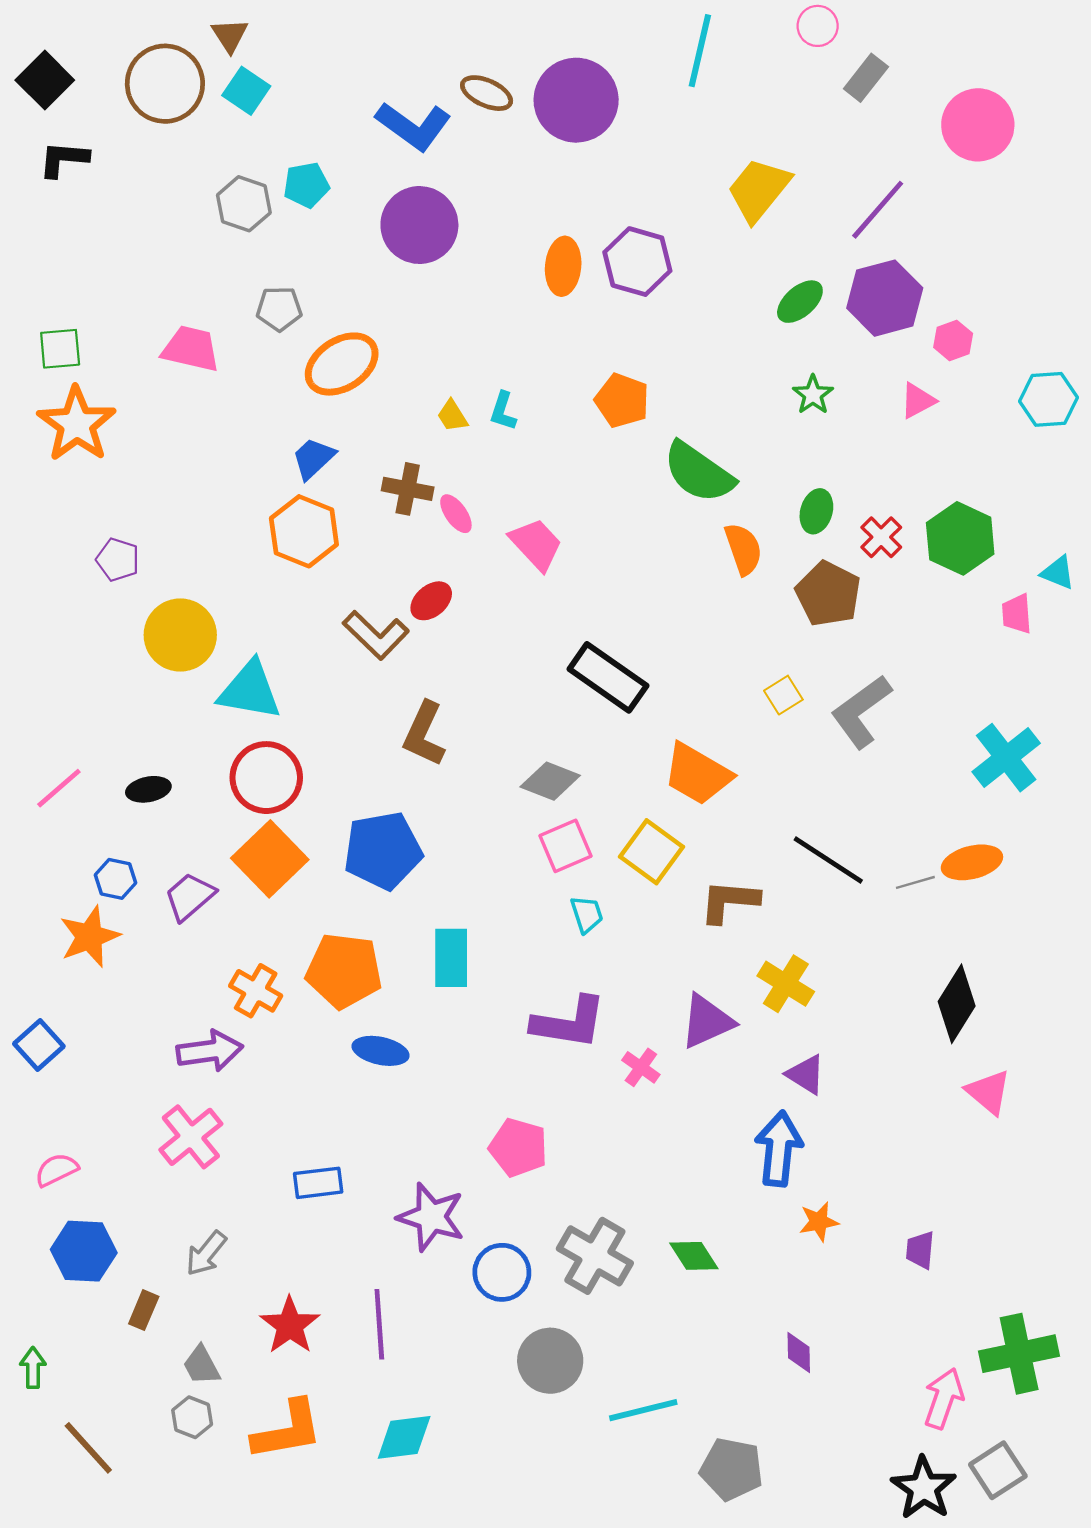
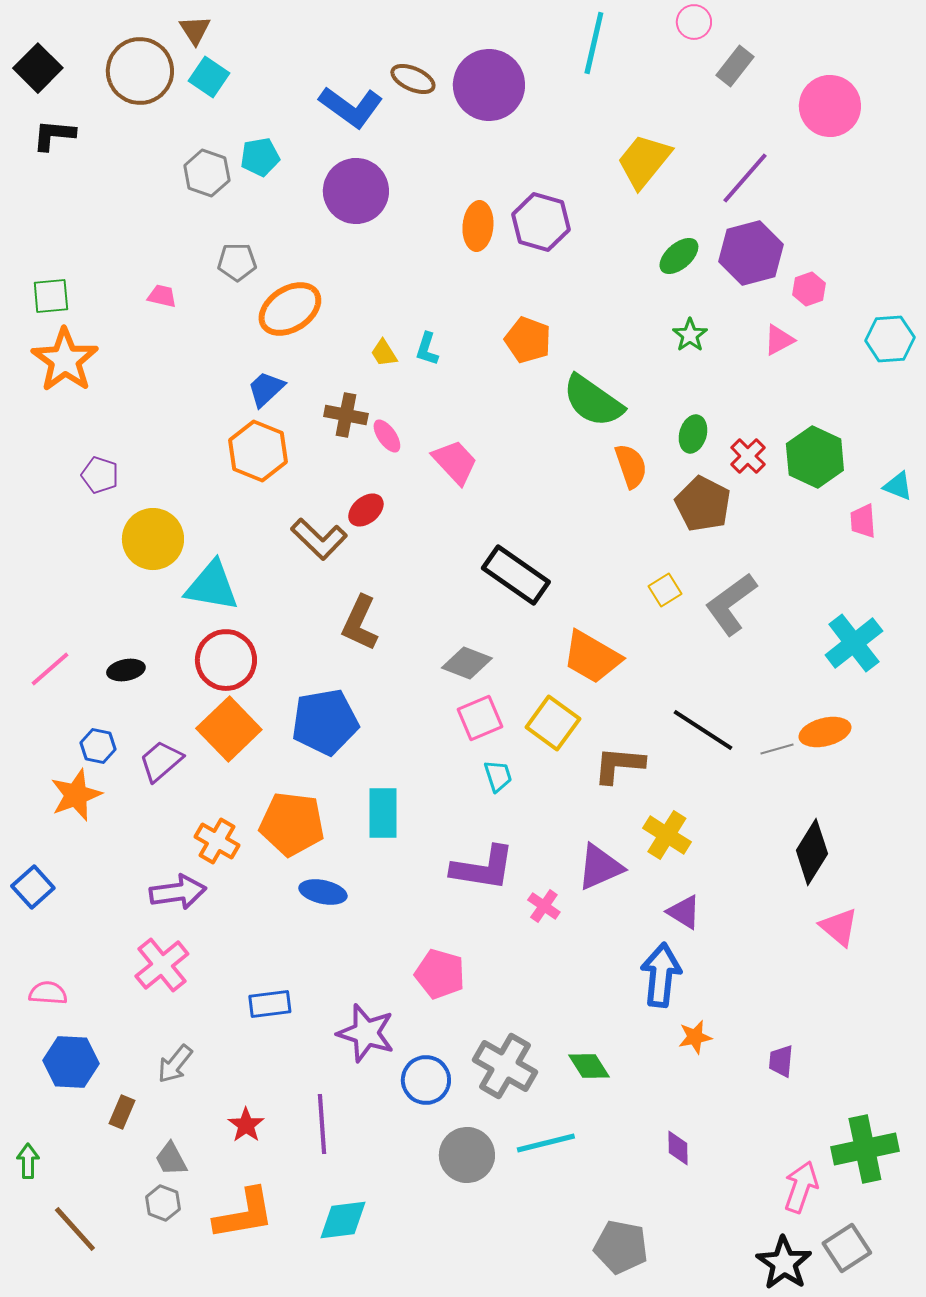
pink trapezoid: (191, 349) -> (162, 296), size x0.6
pink semicircle: (57, 1170) -> (48, 993), turned 30
red star: (290, 1325) -> (246, 1125), size x0.7
cyan line: (643, 1410) -> (546, 1143), moved

